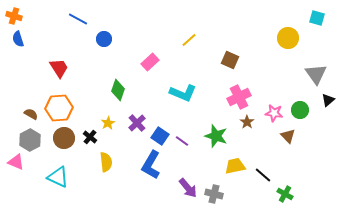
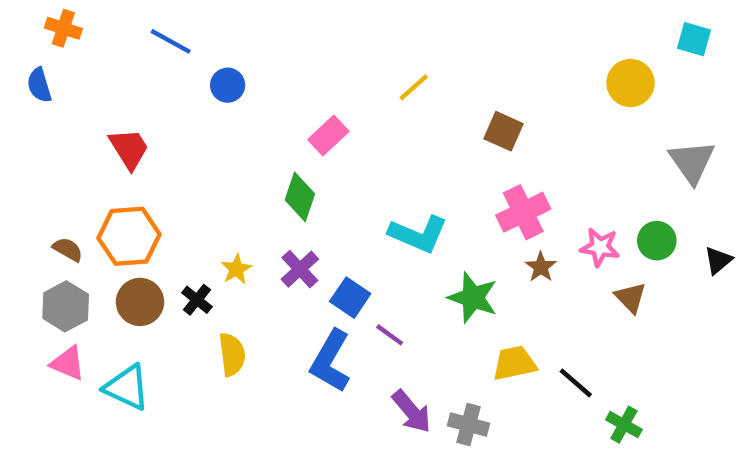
orange cross: (14, 16) -> (63, 28), moved
green diamond: (118, 90) -> (300, 197), moved
cyan L-shape: (183, 93) -> (418, 234), moved
black triangle: (328, 100) -> (718, 260), moved
purple line: (182, 141) -> (390, 335), moved
pink triangle: (16, 162) -> (68, 363), moved

